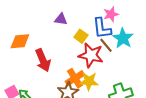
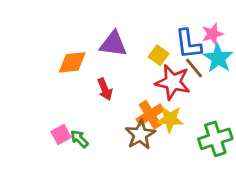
pink star: (111, 14) -> (212, 34), moved
purple triangle: (61, 19) -> (113, 44), moved, size x1.5
red arrow: (43, 60) -> (105, 89), size x0.7

